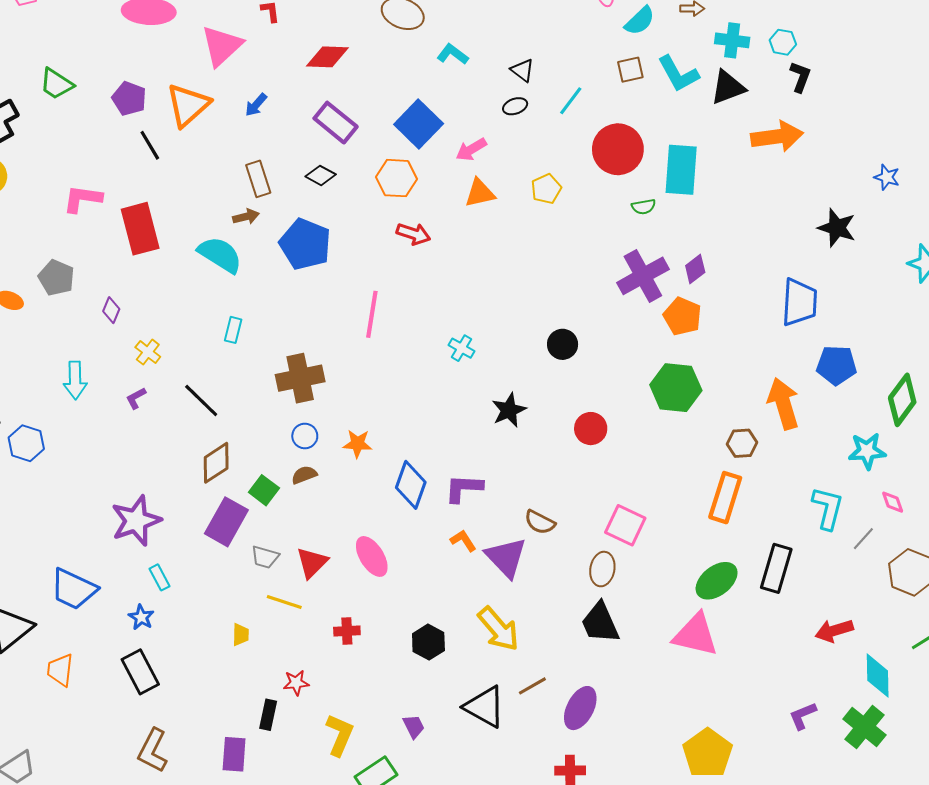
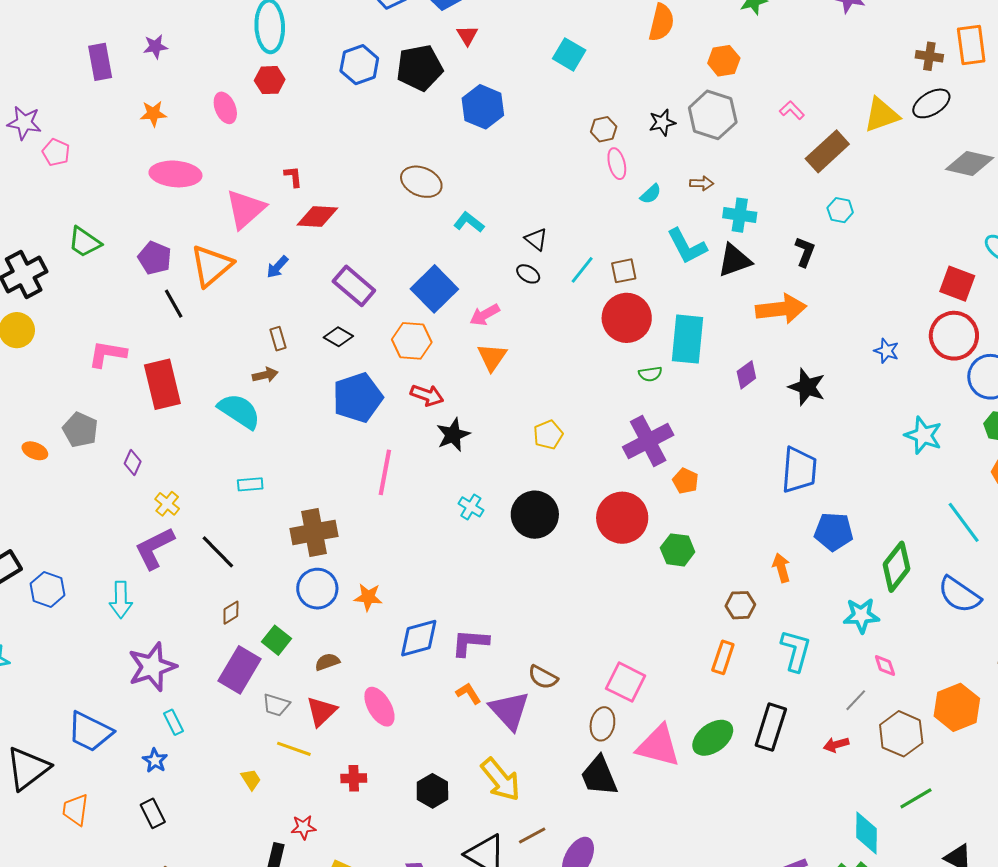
cyan semicircle: (640, 21) -> (651, 194), size x0.7
cyan hexagon: (783, 42) -> (840, 210), moved
red diamond: (327, 57) -> (317, 216), moved
brown square: (630, 70) -> (624, 271), moved
black ellipse: (515, 106) -> (528, 274), turned 50
brown rectangle: (258, 179) -> (278, 339), size x0.7
yellow pentagon: (546, 189) -> (548, 435), moved
orange triangle: (480, 193) -> (492, 357), turned -44
black star: (837, 228) -> (807, 387), moved
blue pentagon: (305, 244) -> (358, 398), moved, turned 30
purple diamond: (695, 269) -> (746, 375), moved
orange pentagon: (682, 316) -> (685, 481), size x0.7
cyan rectangle: (233, 330) -> (250, 484), turned 70
black circle: (563, 344) -> (535, 515), moved, size x1.6
cyan arrow: (75, 380) -> (121, 600), moved
green hexagon: (676, 388) -> (678, 550), size x0.7
purple L-shape: (136, 398) -> (155, 548), size x2.0
orange arrow: (783, 404) -> (781, 568), size x0.6
black star: (509, 410) -> (453, 435), moved
red circle: (591, 429) -> (622, 518), moved, size x1.6
blue circle: (305, 436) -> (317, 589), size x1.6
brown diamond: (216, 463) -> (231, 613), size x0.6
brown semicircle: (304, 475) -> (327, 662), moved
blue diamond: (411, 485) -> (419, 638), turned 54
orange rectangle: (725, 498) -> (723, 657), size x0.7
cyan L-shape: (828, 508) -> (796, 651), moved
red arrow: (834, 631) -> (836, 745), moved, size x0.7
yellow trapezoid: (241, 635) -> (251, 779), turned -35
pink triangle: (695, 635) -> (658, 746), moved
black rectangle: (140, 672) -> (153, 813), size x0.7

